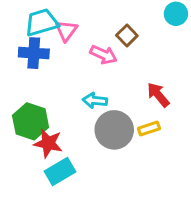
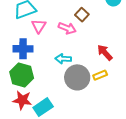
pink triangle: (66, 31) -> (39, 26), moved
blue cross: (34, 53) -> (23, 49), moved
red star: (48, 143) -> (22, 100), moved

